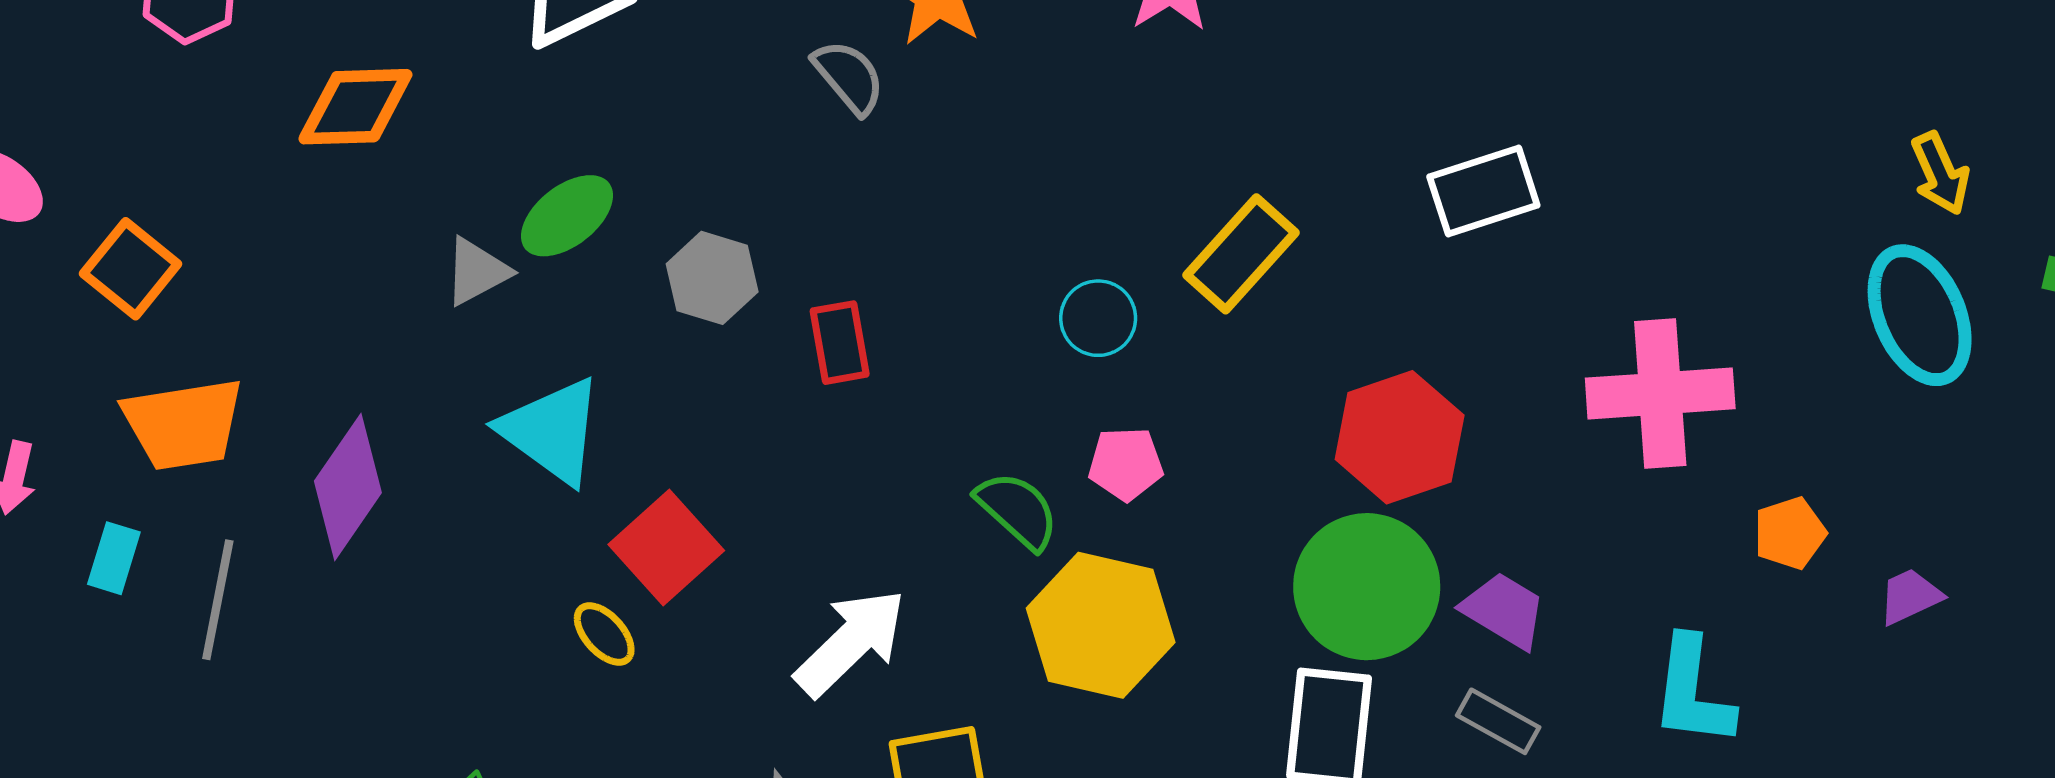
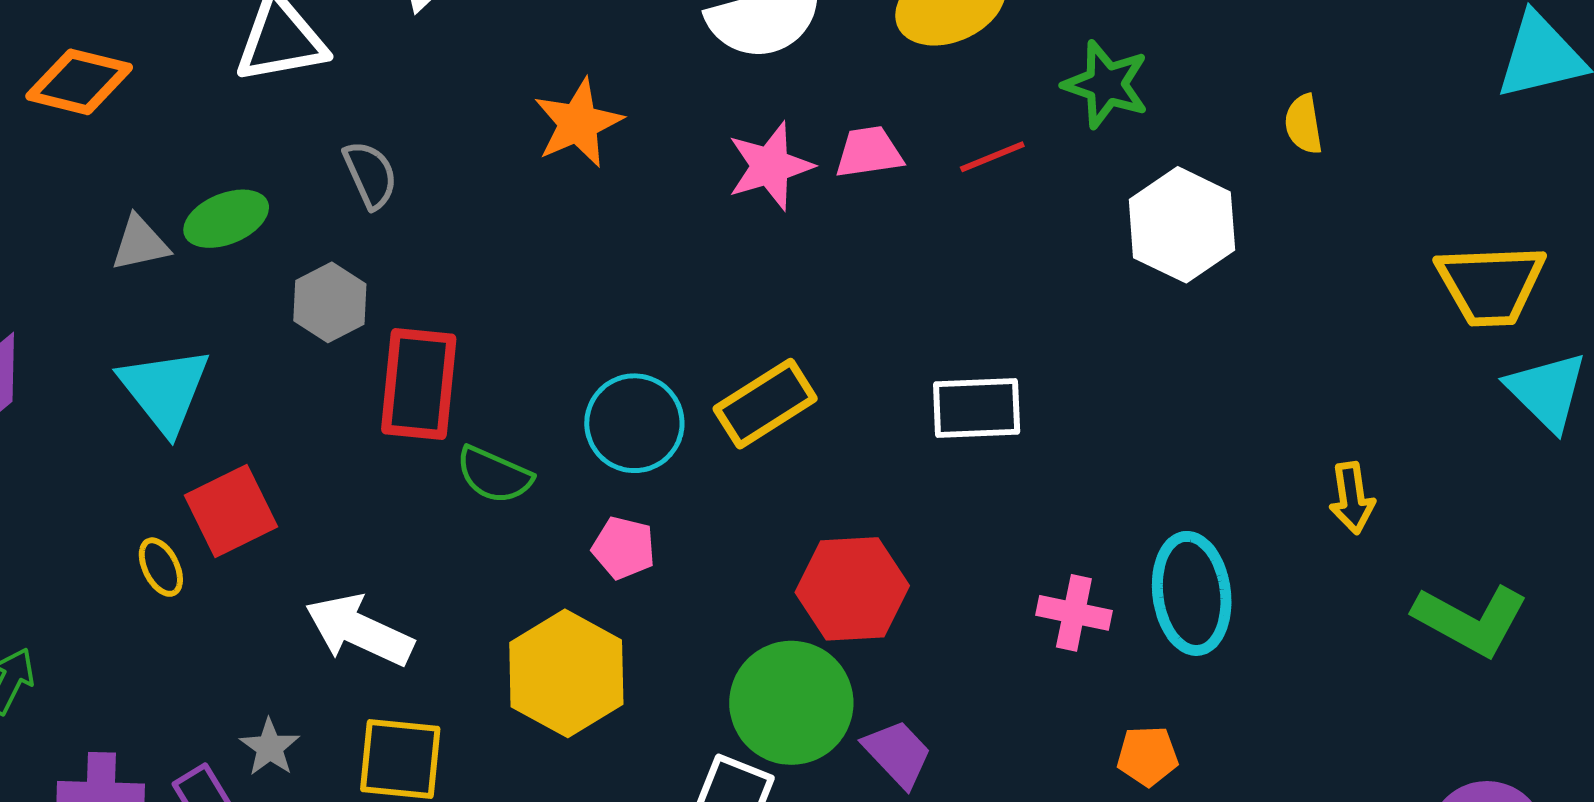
gray semicircle: (849, 77) -> (370, 175), moved
cyan ellipse: (1920, 315) -> (1192, 593), moved
cyan circle: (1098, 318) -> (634, 423), size x1.5
red rectangle: (840, 343) -> (419, 384), size x1.6
pink cross: (1660, 393) -> (1074, 613), size x0.6
green semicircle: (1017, 510) -> (494, 475), moved, turned 146
white arrow: (851, 642) -> (359, 630), turned -127

